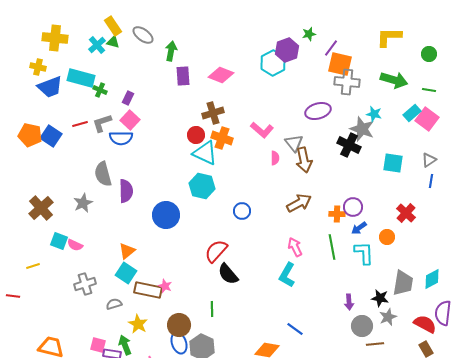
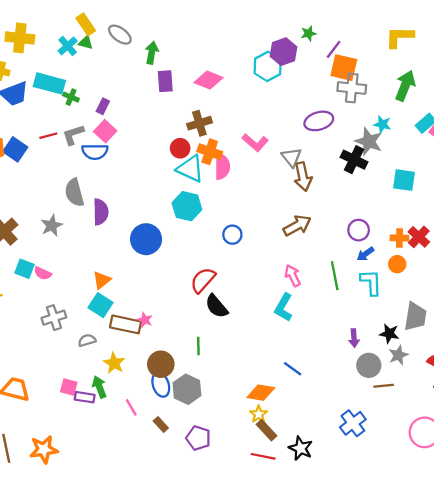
green arrow: (394, 80) -> (405, 86), turned -84
pink semicircle: (275, 158) -> (222, 166), moved, size x1.6
orange cross: (337, 214) -> (399, 238), moved

